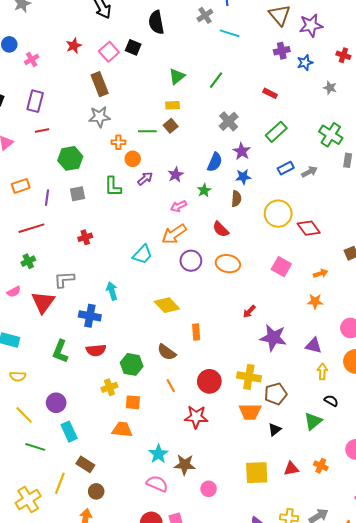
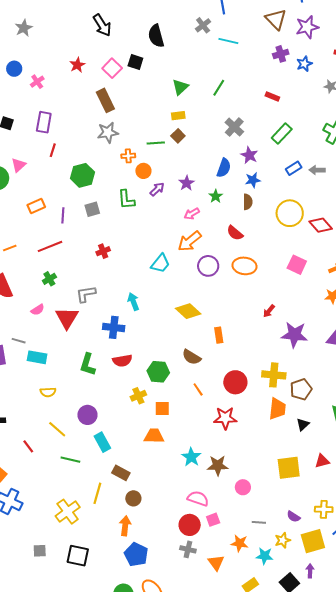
red line: (42, 130) -> (53, 150), turned -56
gray arrow: (309, 172) -> (317, 170), turned -147
orange trapezoid: (250, 412) -> (277, 409), turned -80
pink semicircle: (157, 484) -> (198, 499), moved

